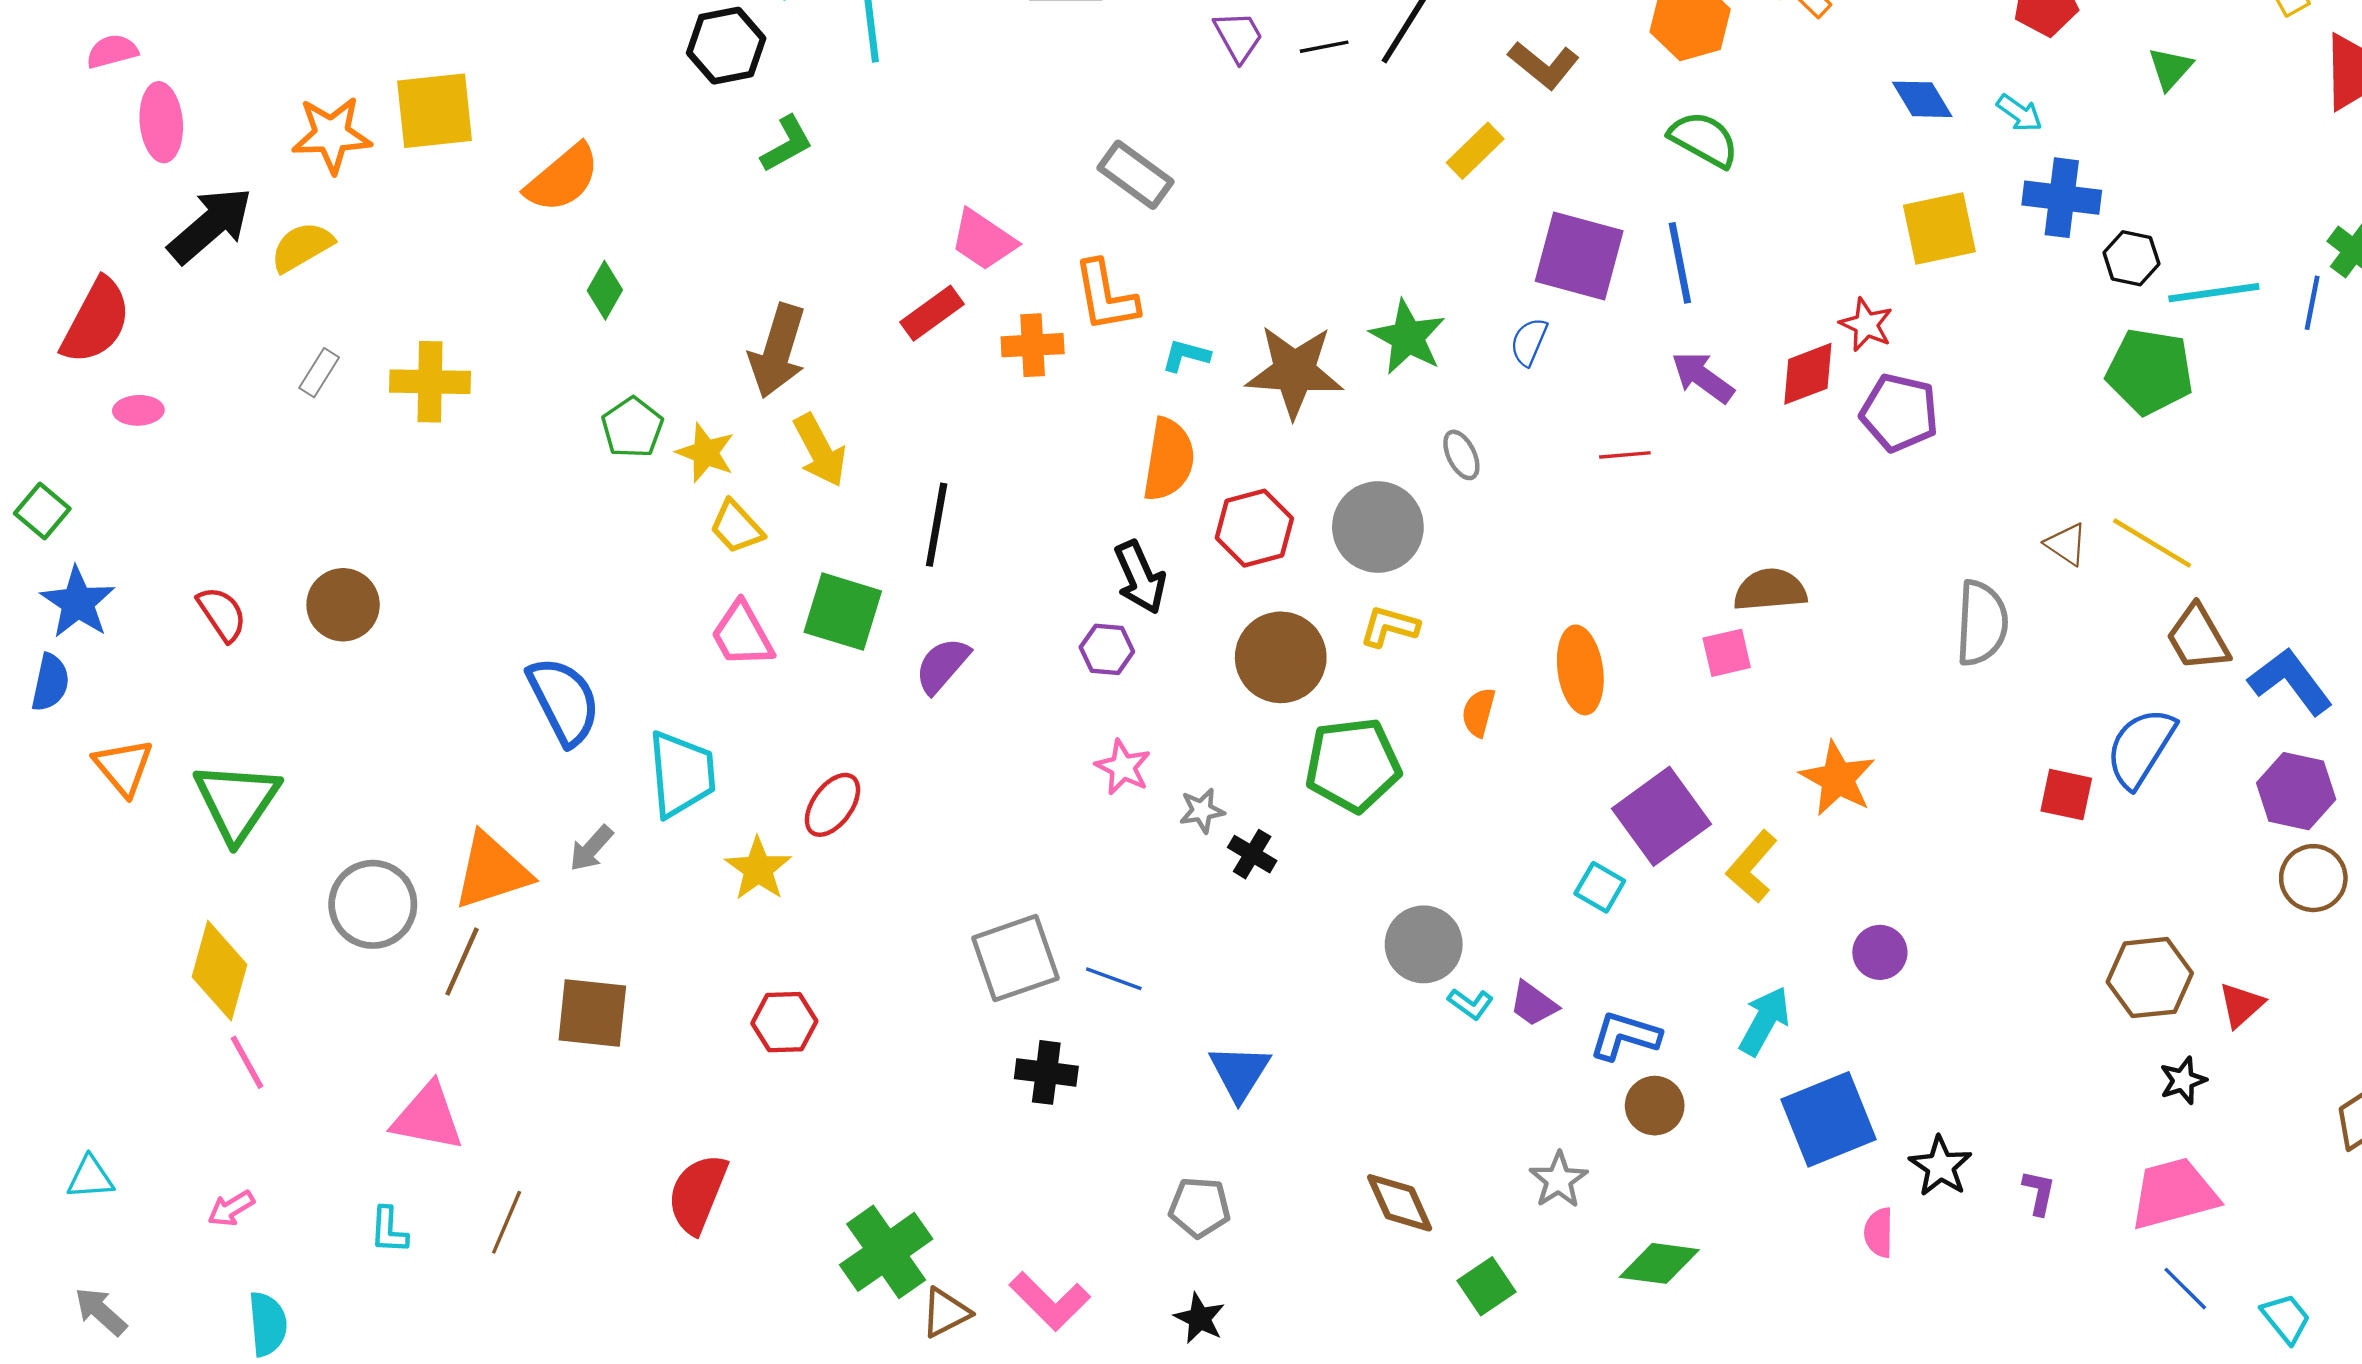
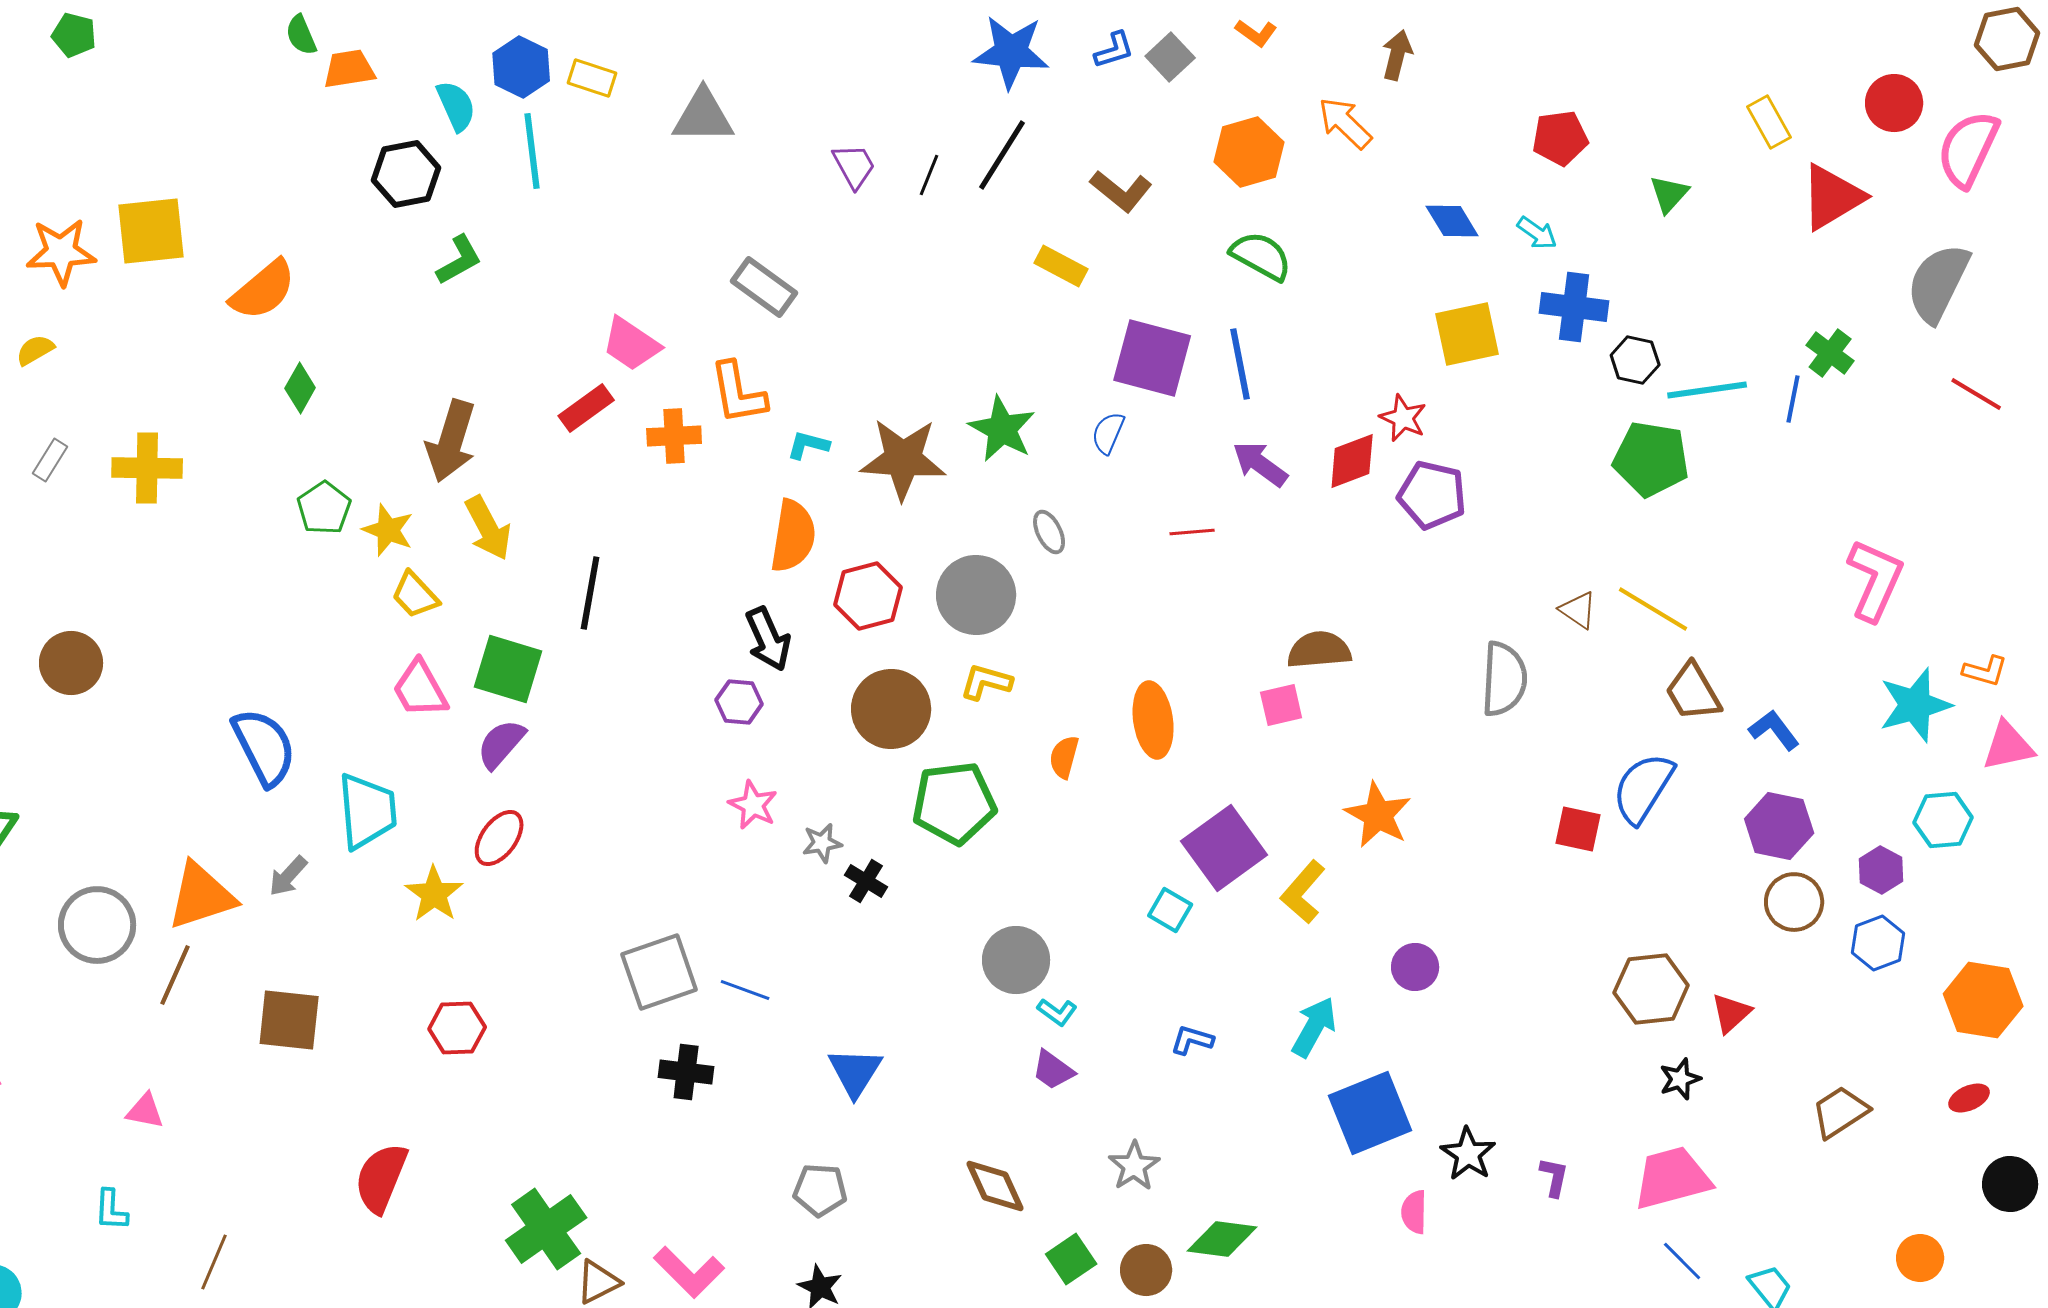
black line: (1324, 47) -> (929, 175), turned -57
yellow rectangle: (1475, 151) -> (1061, 266), turned 72
yellow semicircle: (302, 247) -> (35, 350), size x0.7
purple semicircle: (942, 665) -> (501, 744), moved
blue L-shape: (2290, 681) -> (1774, 730), size x0.7
purple trapezoid: (1533, 1004) -> (1053, 1070), moved
blue L-shape: (1625, 1036) -> (1192, 1040), size x0.7
brown circle: (1655, 1106) -> (1146, 1270), moved
pink triangle: (428, 1117) -> (145, 1111), size x0.6
brown line: (507, 1222) -> (214, 1262), moved

